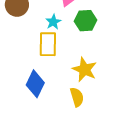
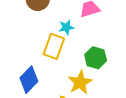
green hexagon: (85, 21) -> (96, 58), moved

